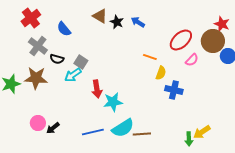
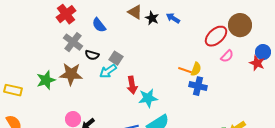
red star: (222, 24) -> (257, 63), moved
brown circle: (213, 41) -> (240, 25), moved
orange line: (150, 57) -> (185, 70), moved
blue cross: (174, 90) -> (198, 86), moved

